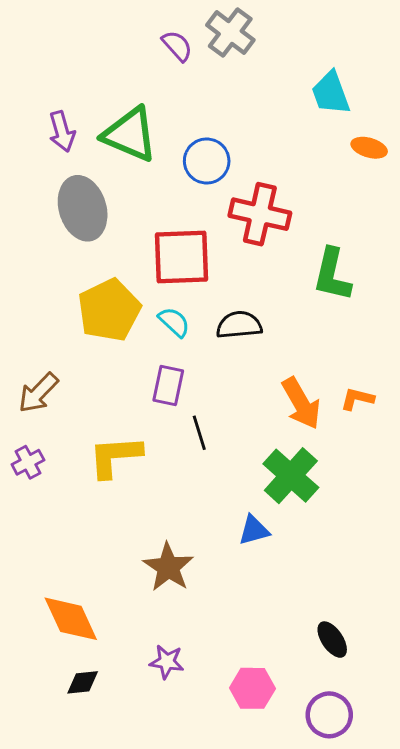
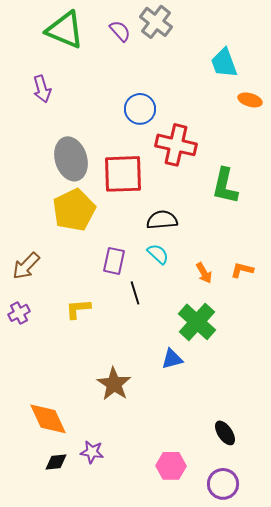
green triangle: (130, 134) -> (65, 30), moved
gray ellipse: (83, 208) -> (71, 159), moved
cyan semicircle: (174, 322) -> (158, 254), moved
orange arrow: (301, 403) -> (204, 273), size x0.6
yellow L-shape: (115, 456) -> (78, 309), size x0.7
purple star: (167, 662) -> (92, 452), moved

